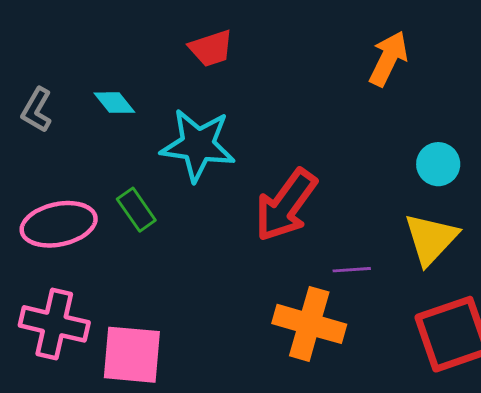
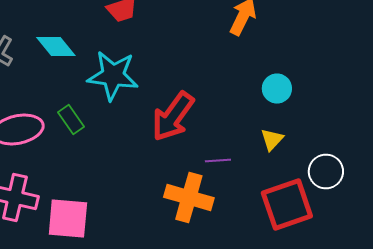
cyan diamond: (114, 103) -> (56, 46), size x1.4
yellow triangle: (431, 239) -> (272, 140), size x0.6

